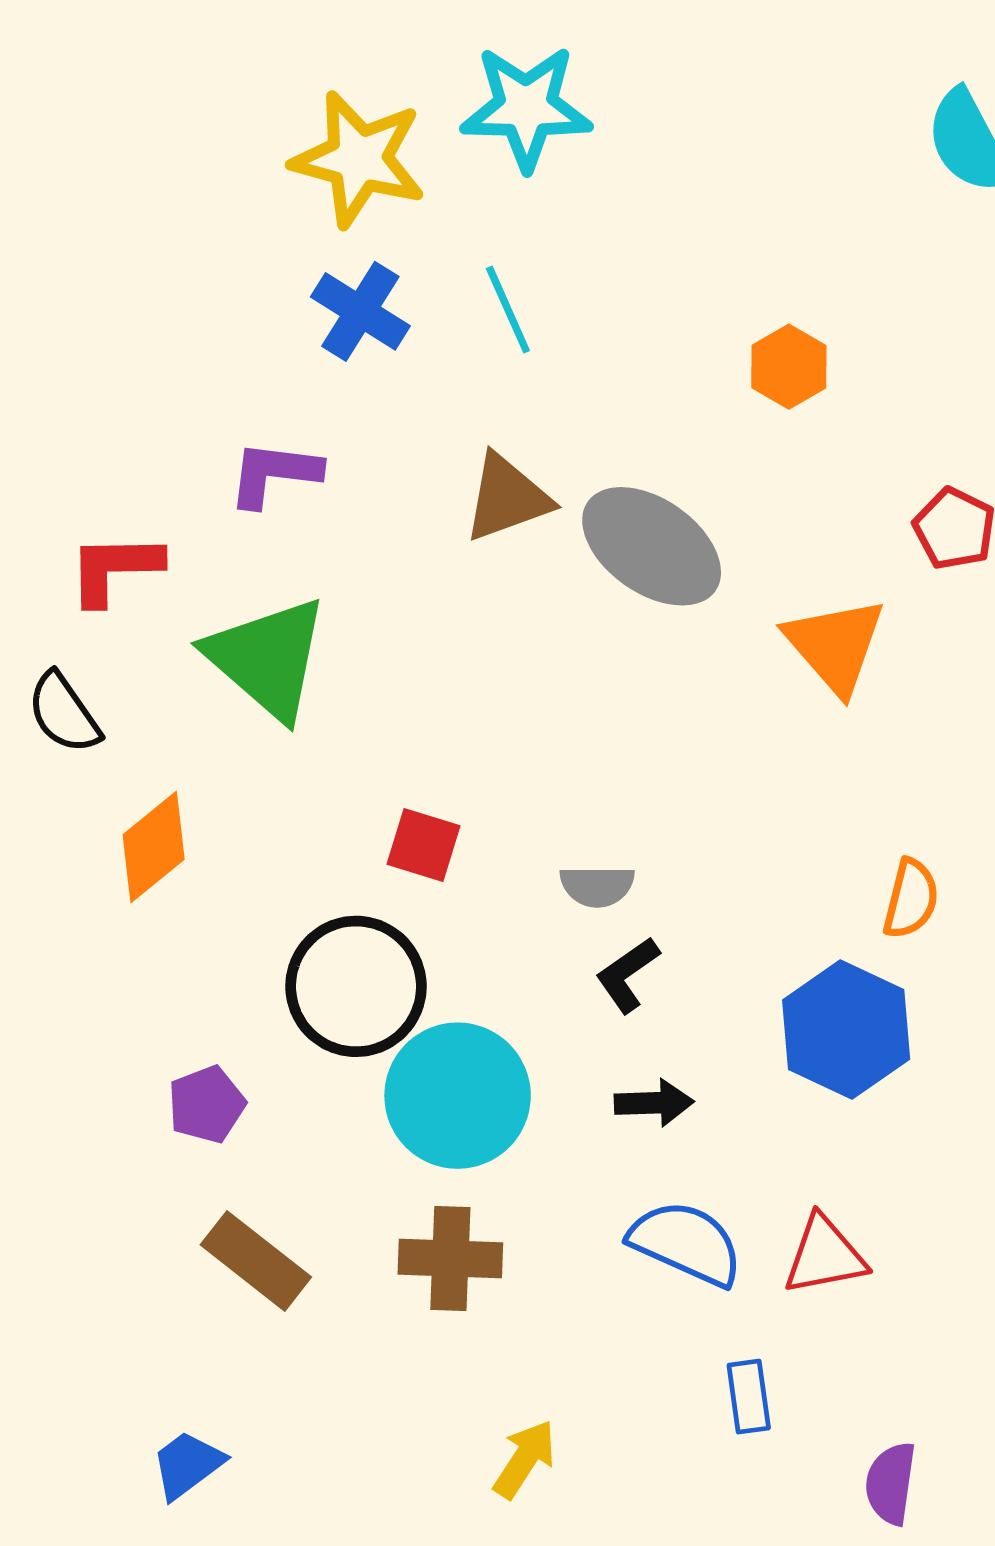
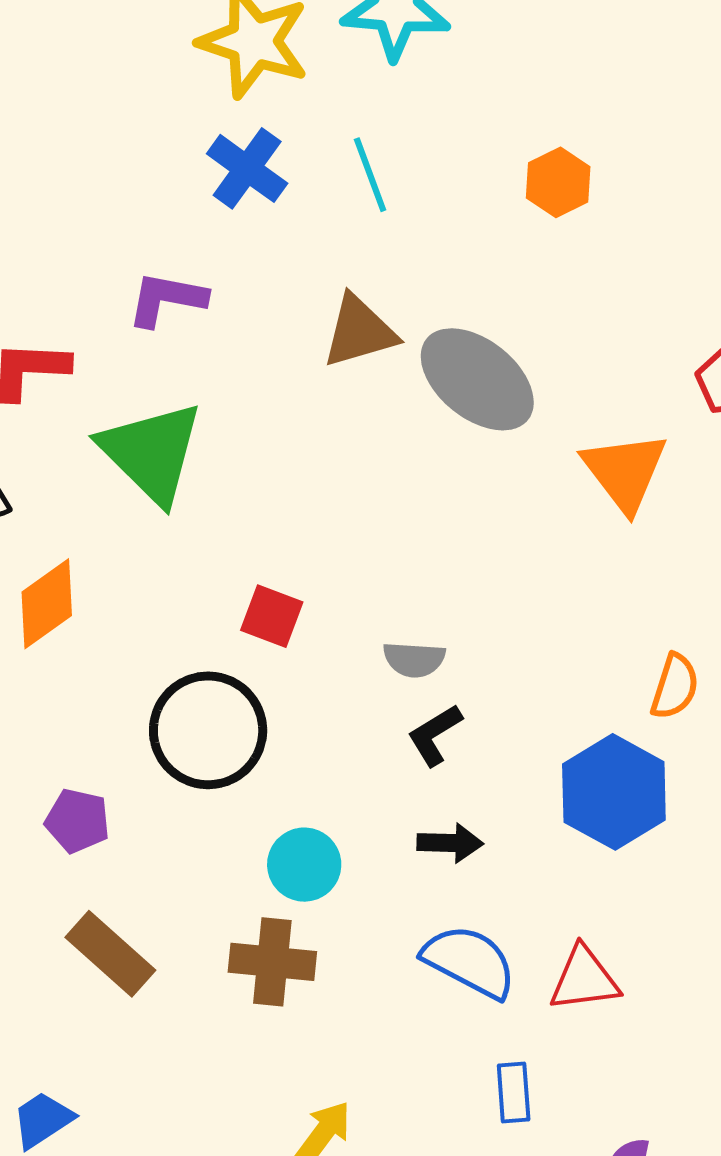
orange hexagon: (789, 367) -> (558, 182), moved
cyan circle: (458, 1096) -> (304, 865), moved, size x0.6
purple pentagon: (207, 1104) -> (77, 821), turned 30

